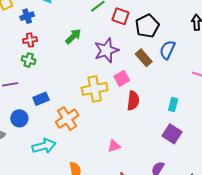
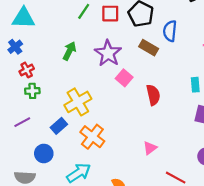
pink square: (122, 78) -> (124, 78), moved
yellow cross: (95, 89) -> (78, 102), moved

